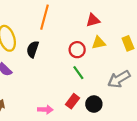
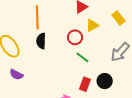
black semicircle: (33, 49) -> (41, 41), moved

